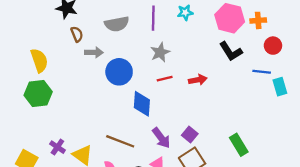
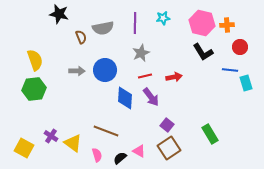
brown semicircle: (77, 34) -> (81, 37), moved
gray arrow: (94, 52) -> (77, 71), moved
purple arrow: (161, 138) -> (151, 97), moved

